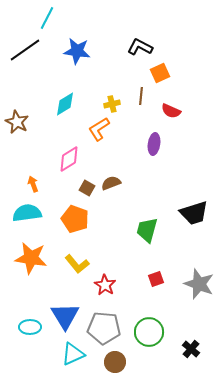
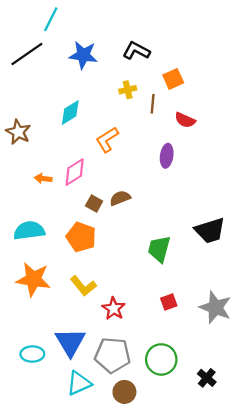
black L-shape: (140, 47) -> (136, 51), moved
yellow cross: (112, 104) -> (128, 90), moved
orange arrow: (33, 184) -> (43, 179), moved, turned -63

